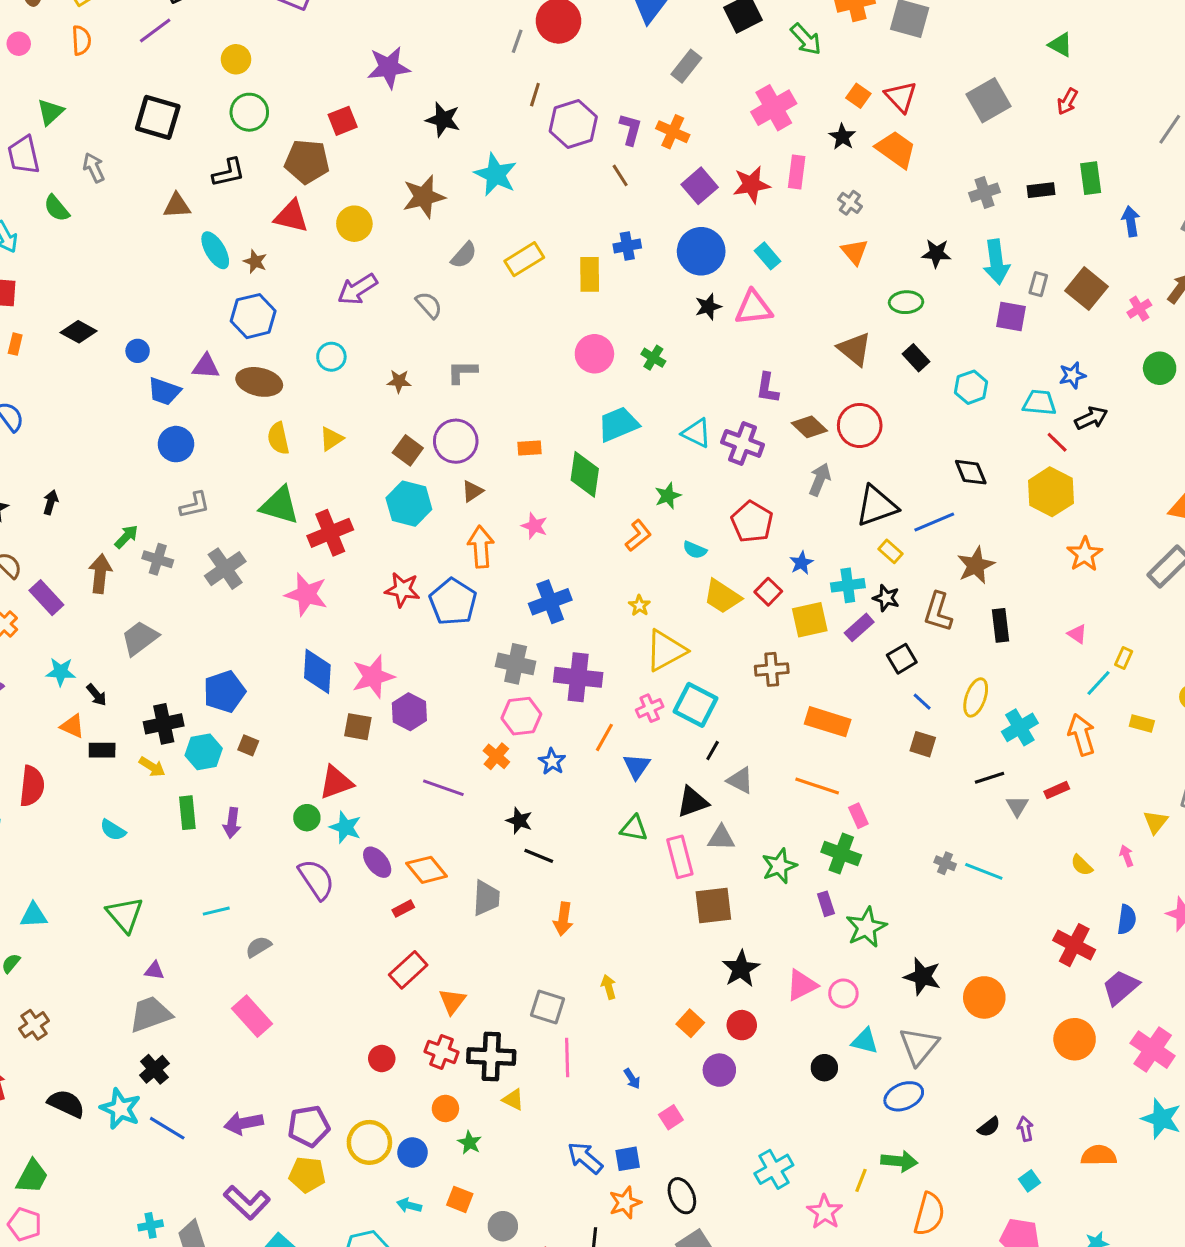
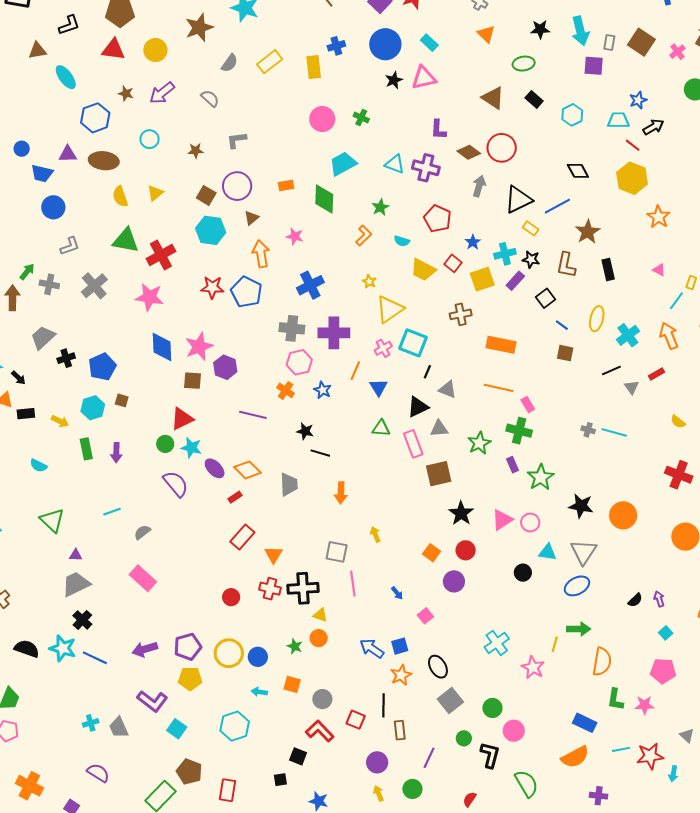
brown star: (255, 262) -> (126, 93), moved
black cross: (164, 724) -> (66, 358), moved, size x0.7
orange circle: (445, 1108) -> (319, 638), moved

